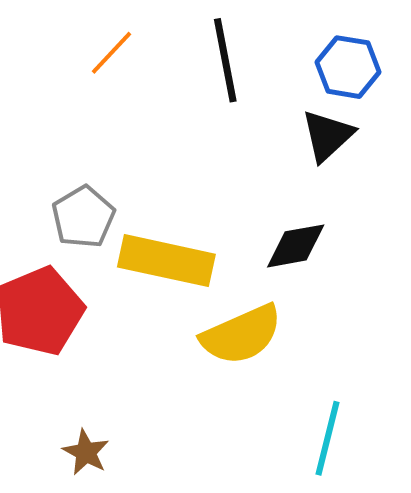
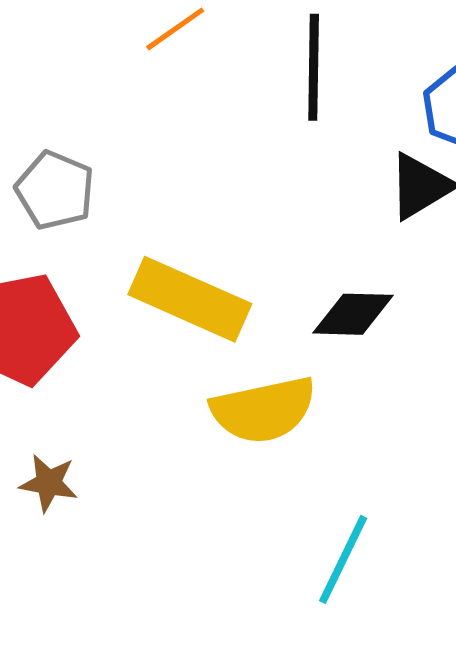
gray pentagon: (83, 217) -> (55, 190), moved, turned -30
brown star: (86, 452) -> (49, 483), moved, turned -30

